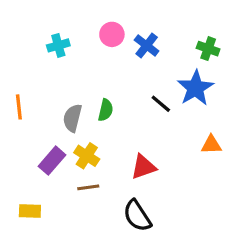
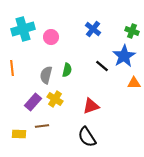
pink circle: (112, 34) -> (51, 37), moved
cyan cross: (58, 45) -> (23, 29), moved, size x1.6
orange triangle: (211, 145) -> (134, 83), moved
brown line: (88, 187) -> (42, 126), moved

